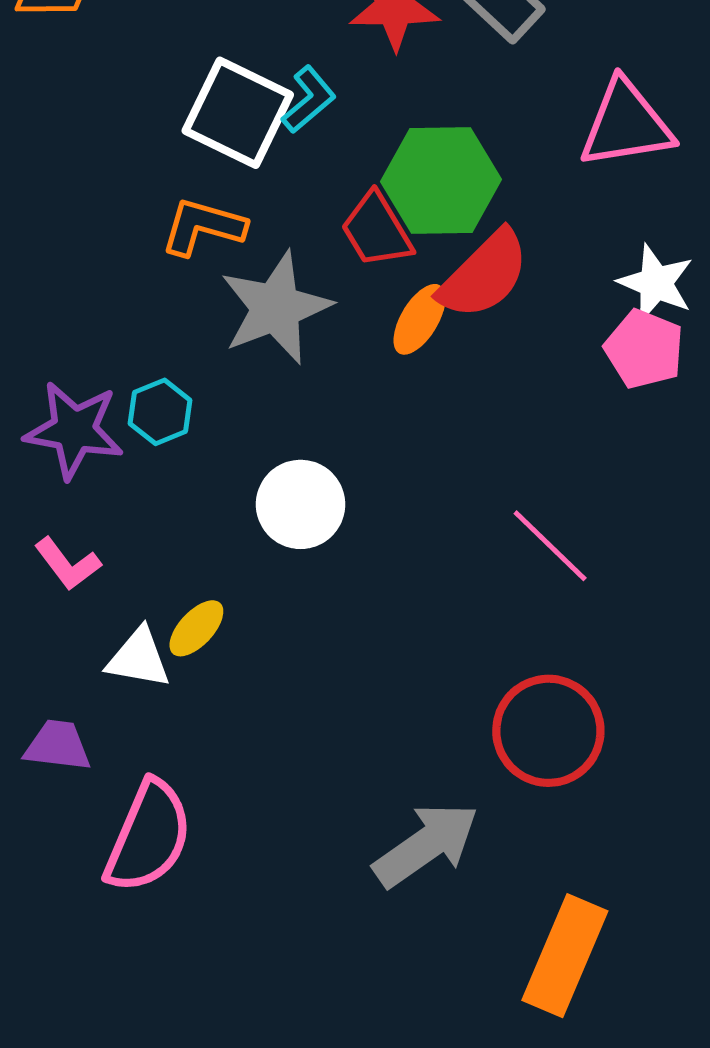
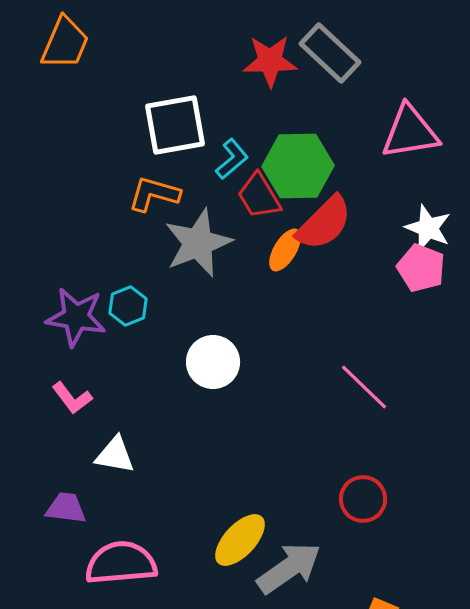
cyan L-shape: (309, 100) -> (232, 159), moved
white square: (238, 113) -> (175, 125), turned -36
yellow ellipse: (196, 628) -> (240, 540), moved, size x1.5
red circle: (548, 731) -> (363, 499), size x0.7
pink semicircle: (149, 837) -> (121, 563), turned -118

